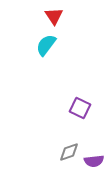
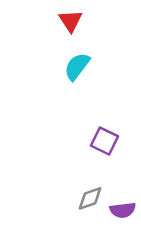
cyan semicircle: (46, 45) -> (77, 66), moved

